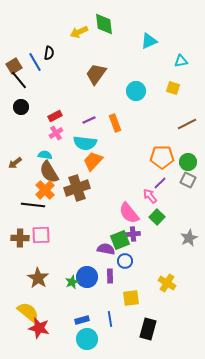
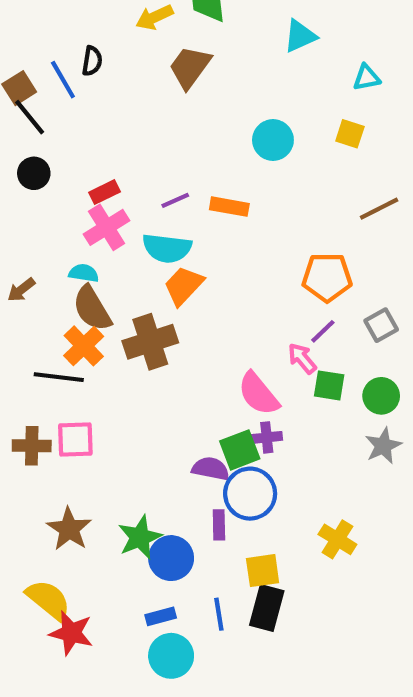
brown trapezoid: (96, 74) -> (190, 67), moved
orange rectangle: (115, 123) -> (229, 207), turned -60
pink cross: (56, 133) -> (107, 227), size x1.5
green circle: (188, 162) -> (381, 396), moved
gray square: (188, 180) -> (381, 325), turned 35
green square: (157, 217) -> (329, 385), moved, turned -35
blue circle: (125, 261) -> (250, 494), size x1.6
blue circle: (87, 277) -> (171, 558), moved
green star: (72, 282) -> (140, 537), size x1.5
black rectangle: (148, 329) -> (267, 608), moved

